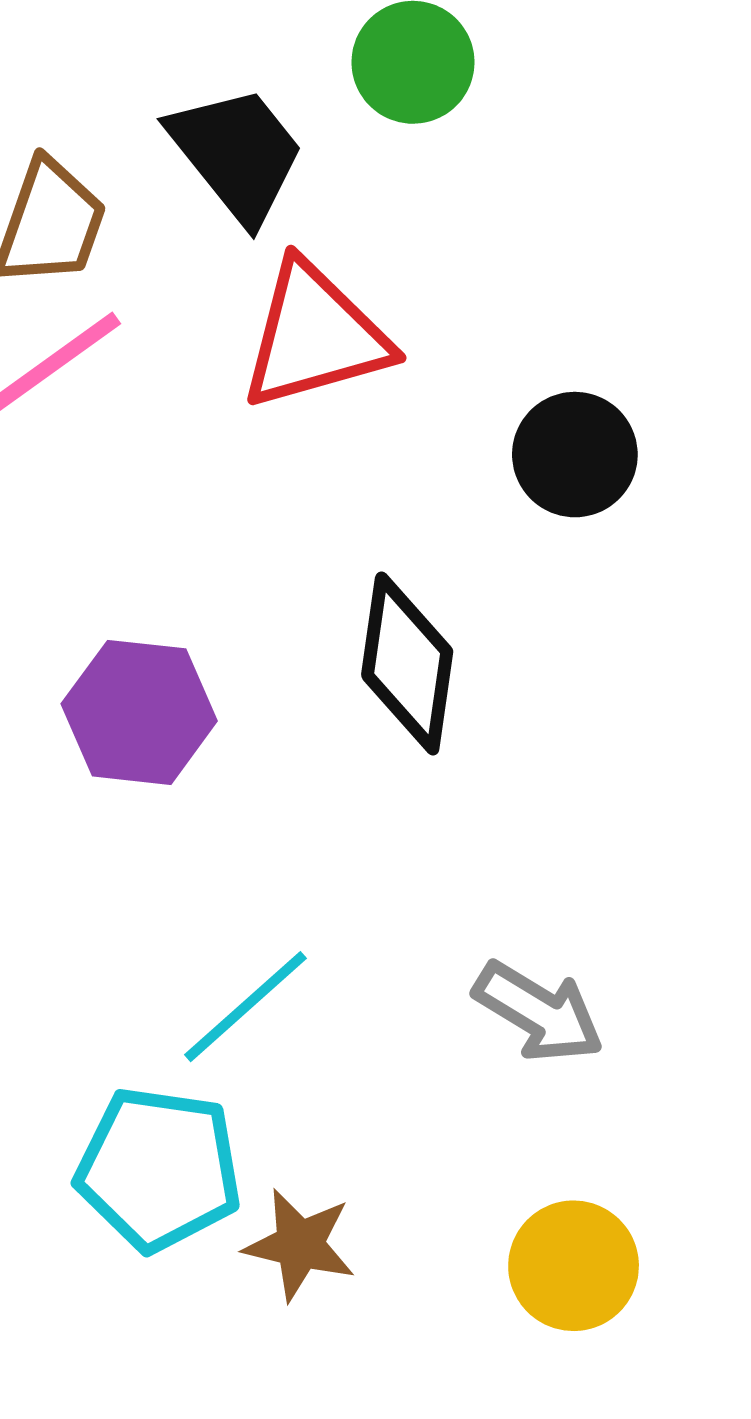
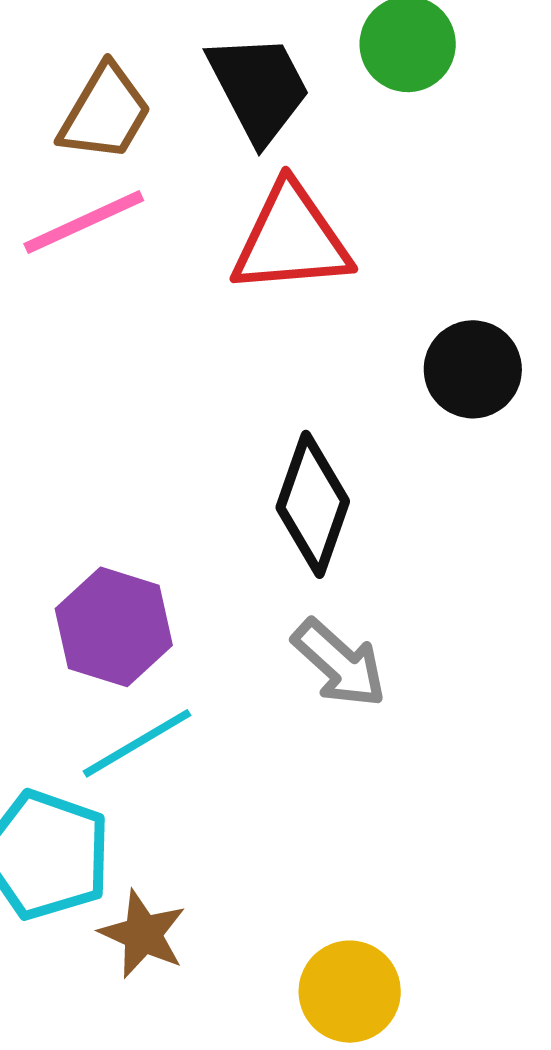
purple hexagon: (139, 712) -> (114, 627), moved
gray arrow: (539, 1012) -> (339, 663), moved

